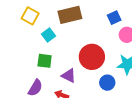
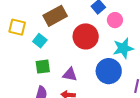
red circle: (92, 57) -> (86, 36), moved
blue circle: (107, 83) -> (109, 71), size x1.6

